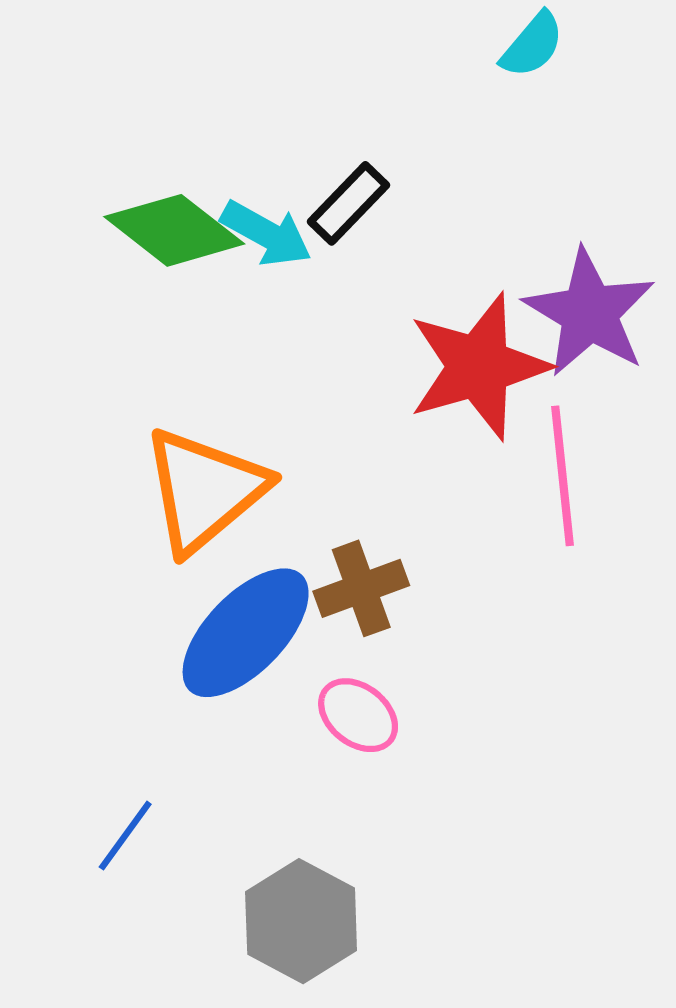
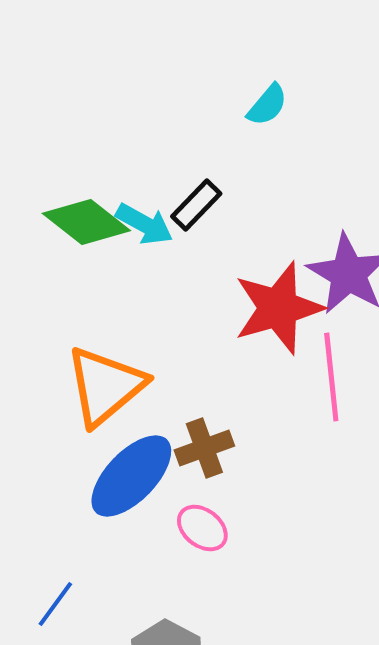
cyan semicircle: (532, 45) -> (267, 105), moved

